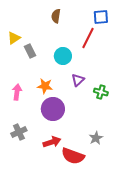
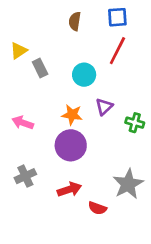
blue square: (101, 17) -> (117, 17), moved
orange star: (45, 86) -> (72, 115), moved
pink arrow: (17, 92) -> (23, 123), turned -77
gray star: (96, 138) -> (128, 184), size x1.6
red semicircle: (73, 156) -> (97, 208), size x0.6

